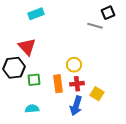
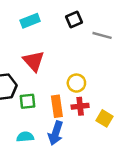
black square: (108, 13) -> (74, 20), moved
red triangle: (27, 47) -> (34, 61), moved
blue arrow: (76, 106) -> (56, 133), moved

